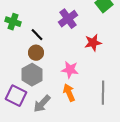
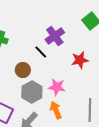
black line: (37, 35) -> (41, 52), moved
gray hexagon: (32, 75) -> (32, 92), moved

